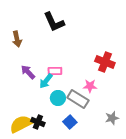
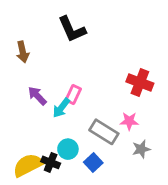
pink rectangle: (55, 71) -> (73, 94), turned -64
pink star: (90, 86) -> (129, 121), moved
cyan circle: (58, 98) -> (68, 149), moved
gray star: (112, 118) -> (141, 149), moved

